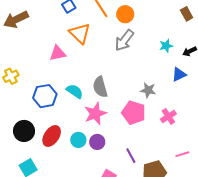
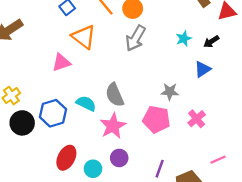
black circle: (24, 131) -> (22, 123), moved
cyan circle: (78, 140) -> (93, 169), moved
purple line: (131, 156) -> (160, 169), turned 56

